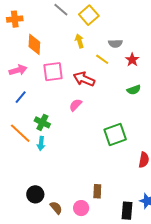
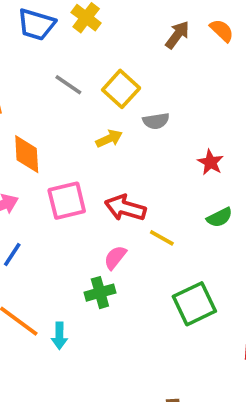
yellow arrow: (79, 41) -> (109, 139), turned 88
gray semicircle: (115, 43) -> (156, 121), moved
yellow line: (102, 59) -> (162, 238), moved
green cross: (42, 122) -> (100, 293), moved, turned -35

